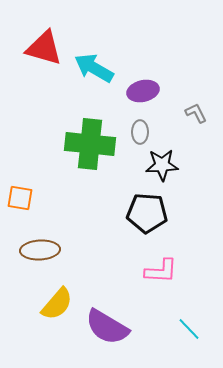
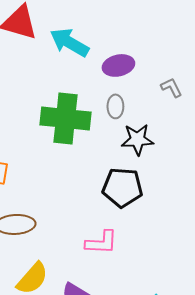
pink L-shape: (161, 271) -> (101, 242), moved

